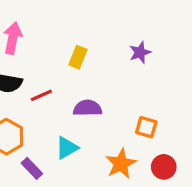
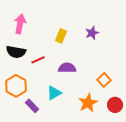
purple star: (140, 52) -> (92, 33), moved
orange square: (146, 127) -> (104, 80), turned 32

